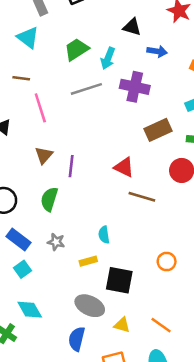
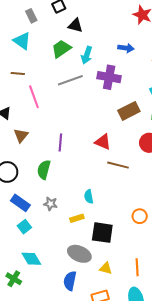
black triangle: (132, 27) -> (75, 25), moved
brown triangle: (44, 155) -> (21, 135), moved
orange line: (161, 325) -> (137, 267), turned 54

